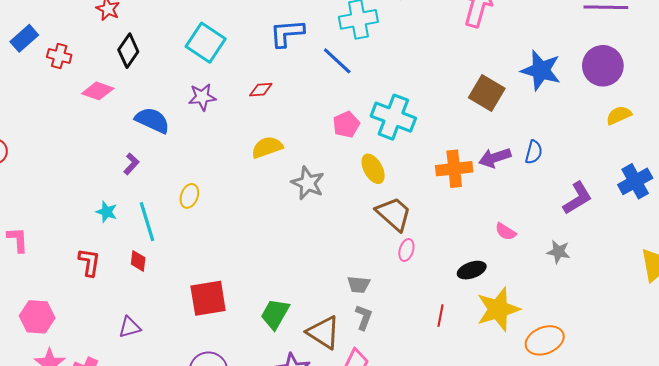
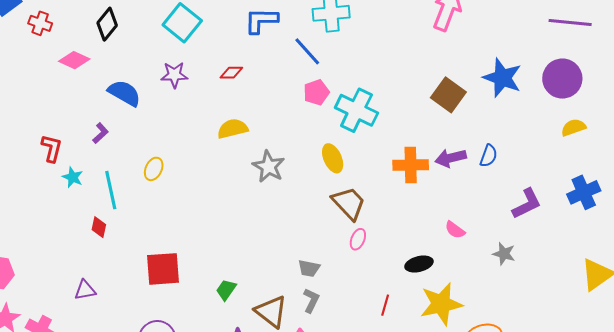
pink pentagon: (346, 124) -> (316, 92), moved
red L-shape: (89, 262) -> (52, 148), moved
green trapezoid: (275, 314) -> (226, 290), size x0.7

